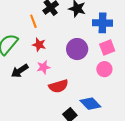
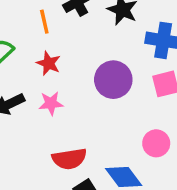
pink circle: (104, 69) -> (156, 143), moved
red semicircle: (58, 86) -> (69, 159), moved

